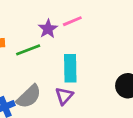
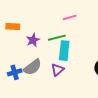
purple star: (48, 29) -> (33, 40), moved
green line: (28, 50) -> (57, 38), moved

